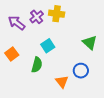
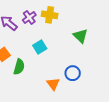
green triangle: (90, 43) -> (81, 36), moved
green semicircle: (37, 65) -> (19, 67), moved

